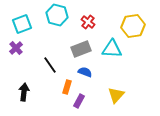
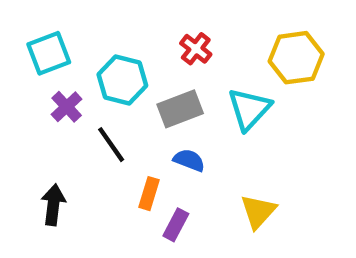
cyan hexagon: (57, 15) -> (122, 80), moved
purple cross: (16, 48) -> (67, 107), moved
cyan triangle: (112, 49) -> (249, 109), turned -50

